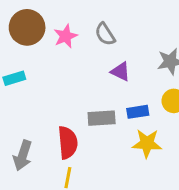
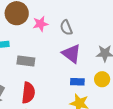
purple triangle: (121, 72) -> (71, 54), size x1.5
gray rectangle: (102, 118) -> (26, 61), moved

